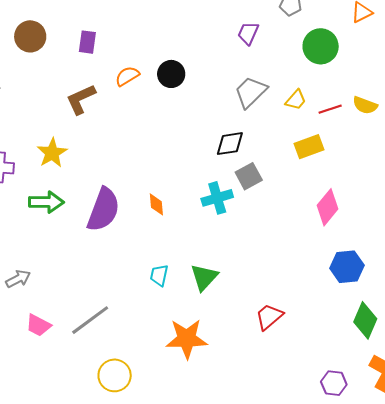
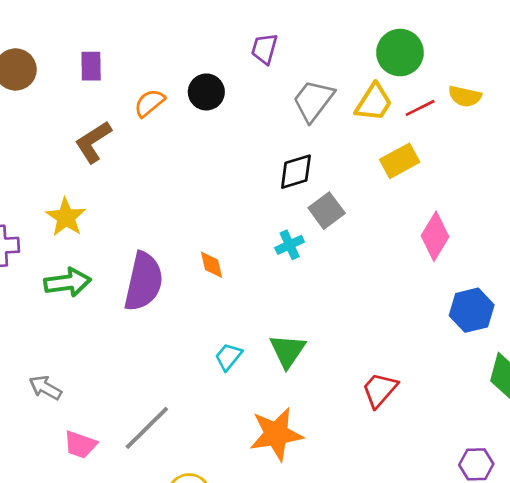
purple trapezoid: (248, 33) -> (264, 49), moved
green circle: (321, 46) -> (400, 53), moved
yellow trapezoid: (296, 100) -> (374, 102), size x1.4
cyan cross: (217, 198) -> (290, 245), size x0.7
cyan trapezoid: (159, 275) -> (228, 357), turned 35
gray arrow: (18, 279) -> (45, 388), turned -115

